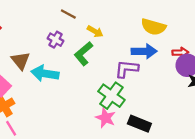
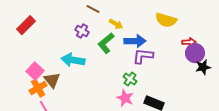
blue arrow: (144, 51) -> (135, 41), moved
brown triangle: (20, 61) -> (52, 80), moved
green cross: (111, 96) -> (130, 79), size x0.6

